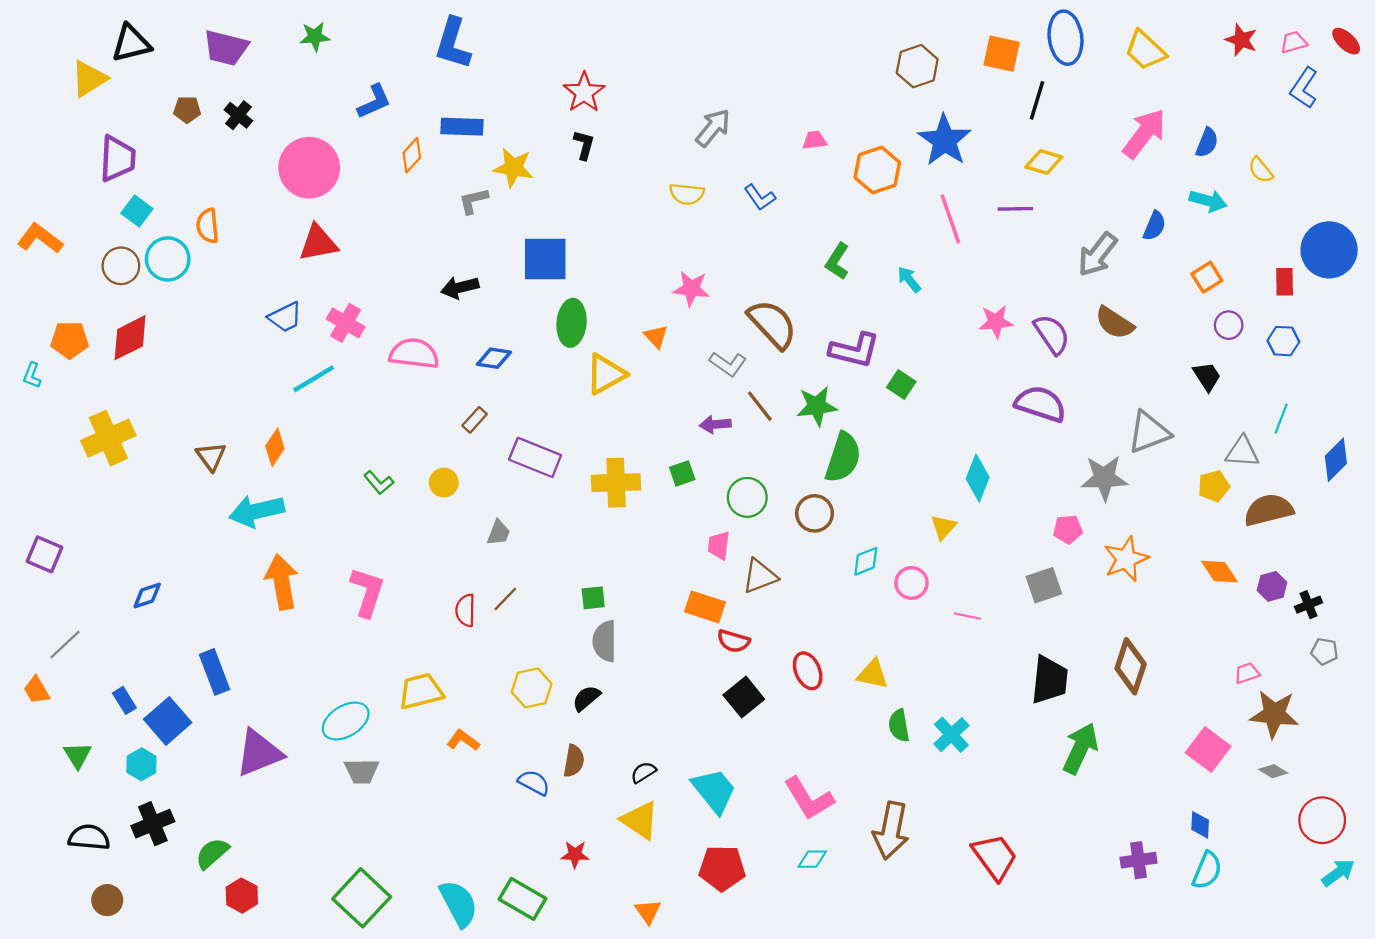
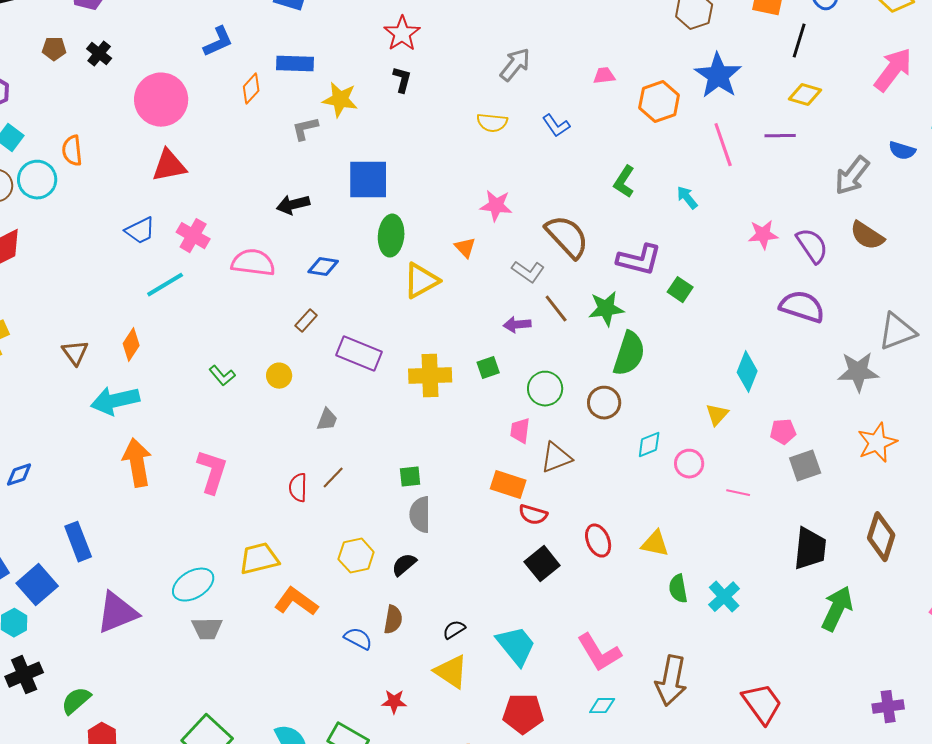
blue semicircle: (1154, 226) -> (902, 151), turned 84
pink pentagon: (1068, 529) -> (783, 432), moved
orange L-shape: (463, 740) -> (296, 602), size x1.5

